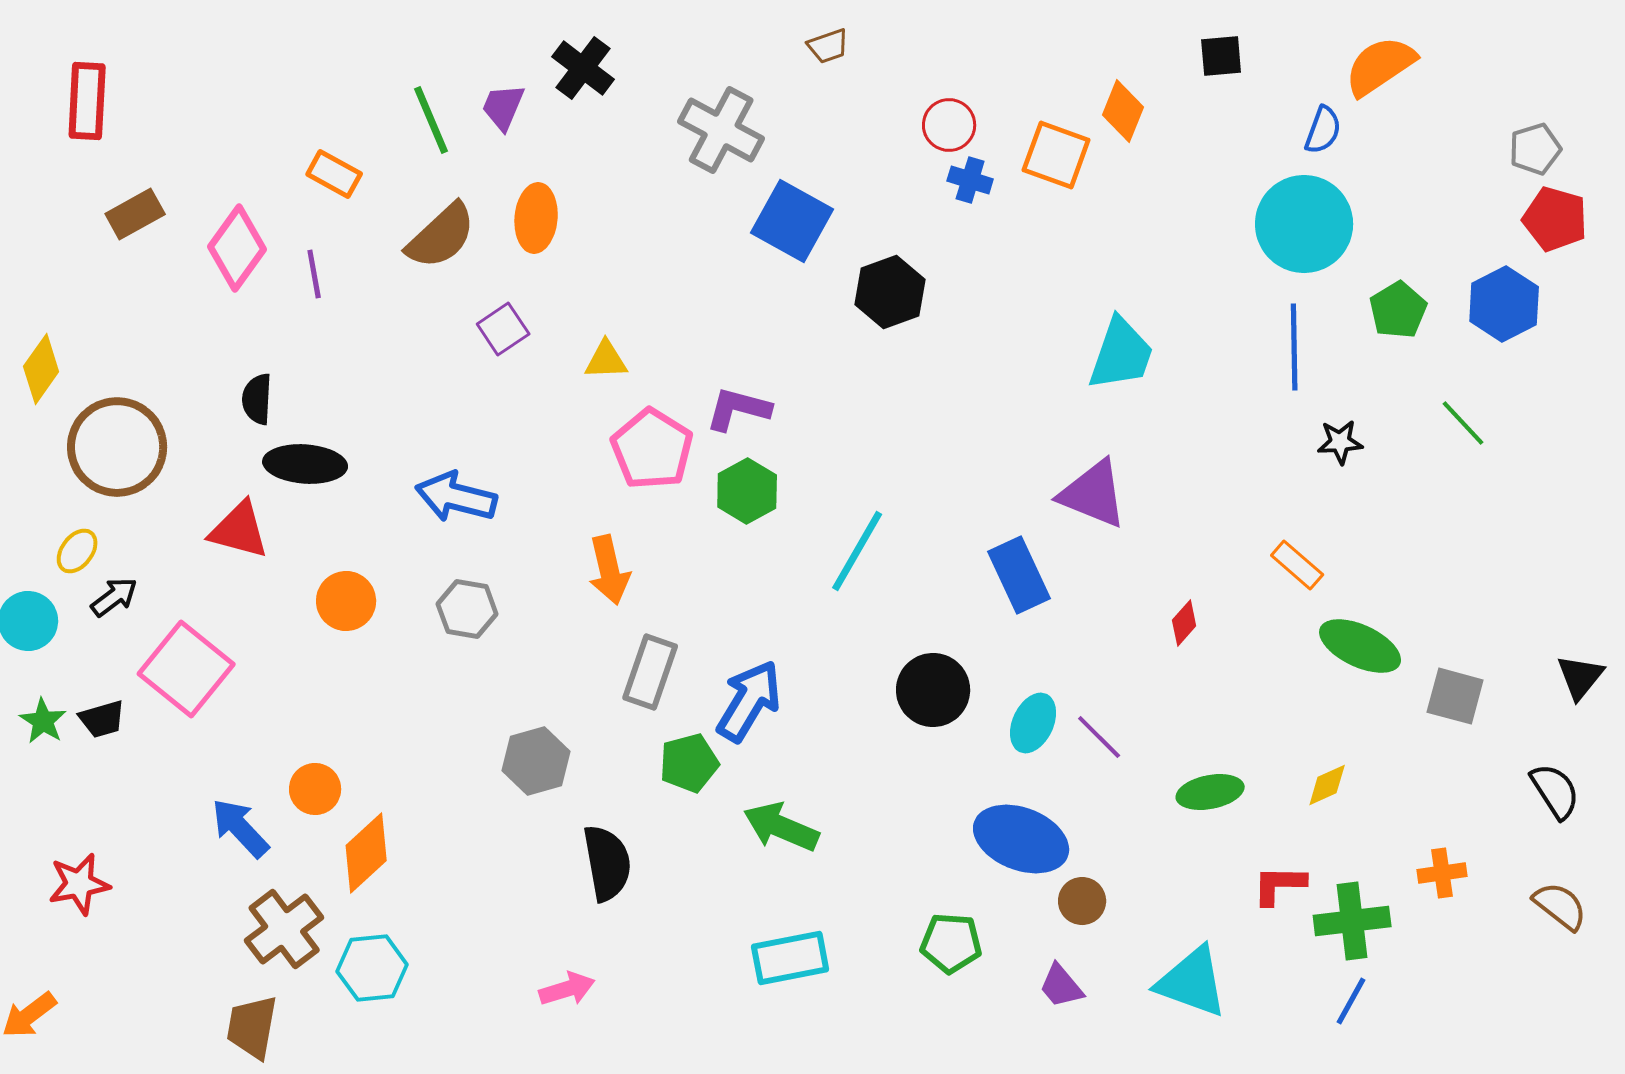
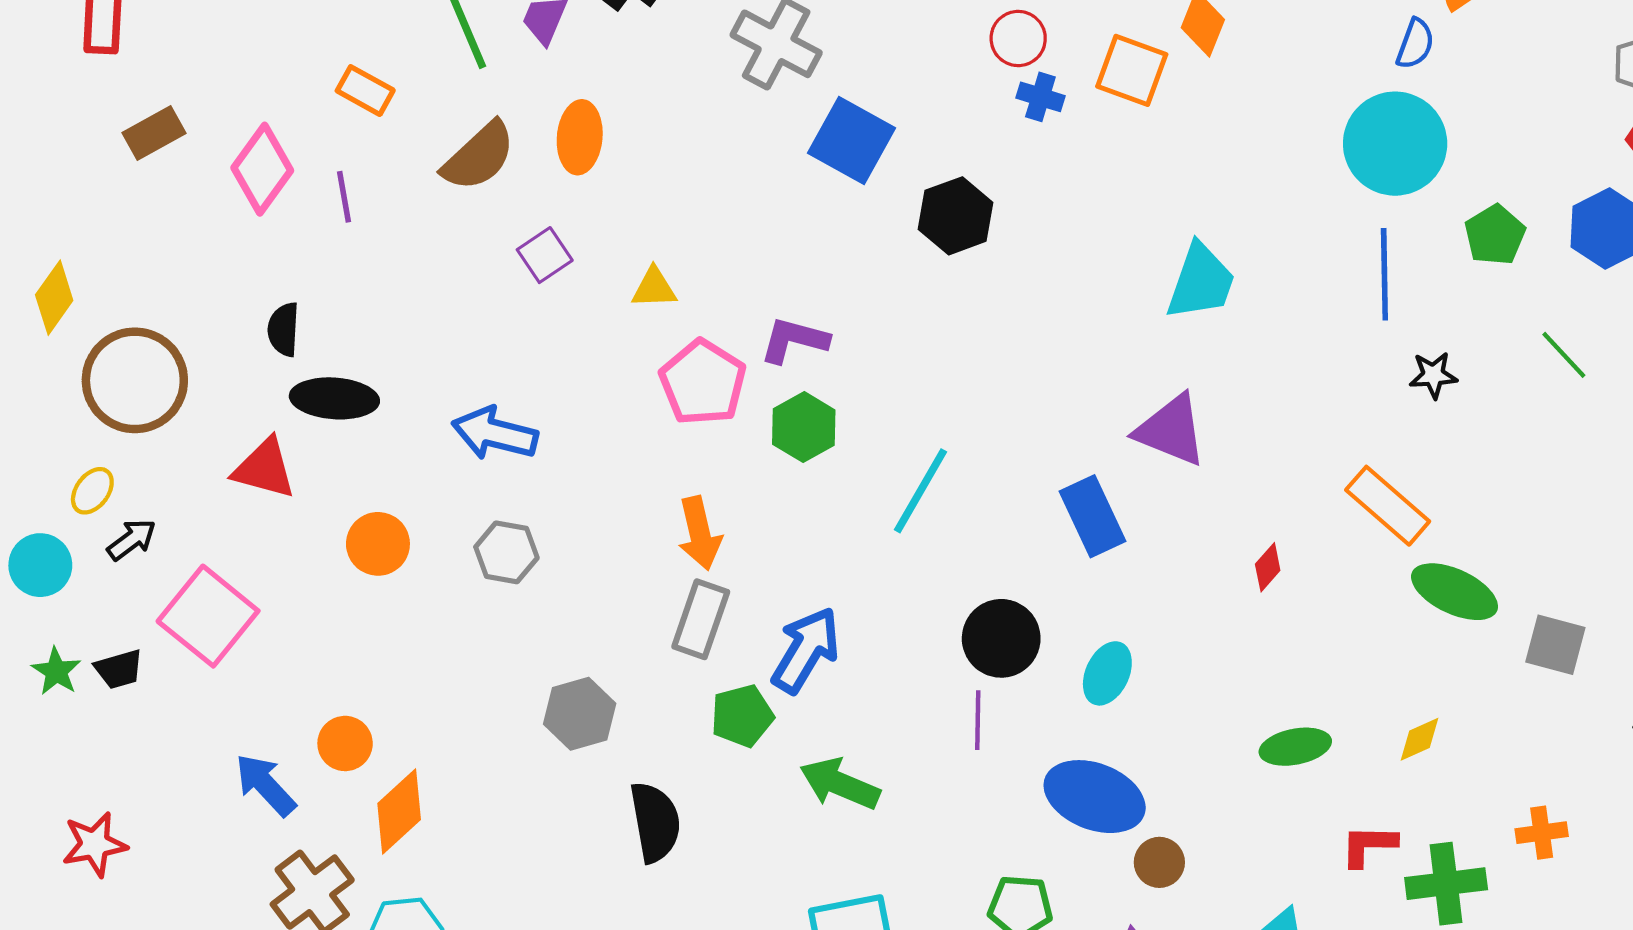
orange rectangle: (1297, 565) -> (1388, 506), size x1.5
orange arrow: (609, 570) -> (700, 533), moved
purple line: (1099, 737) -> (978, 720), moved, turned 46

